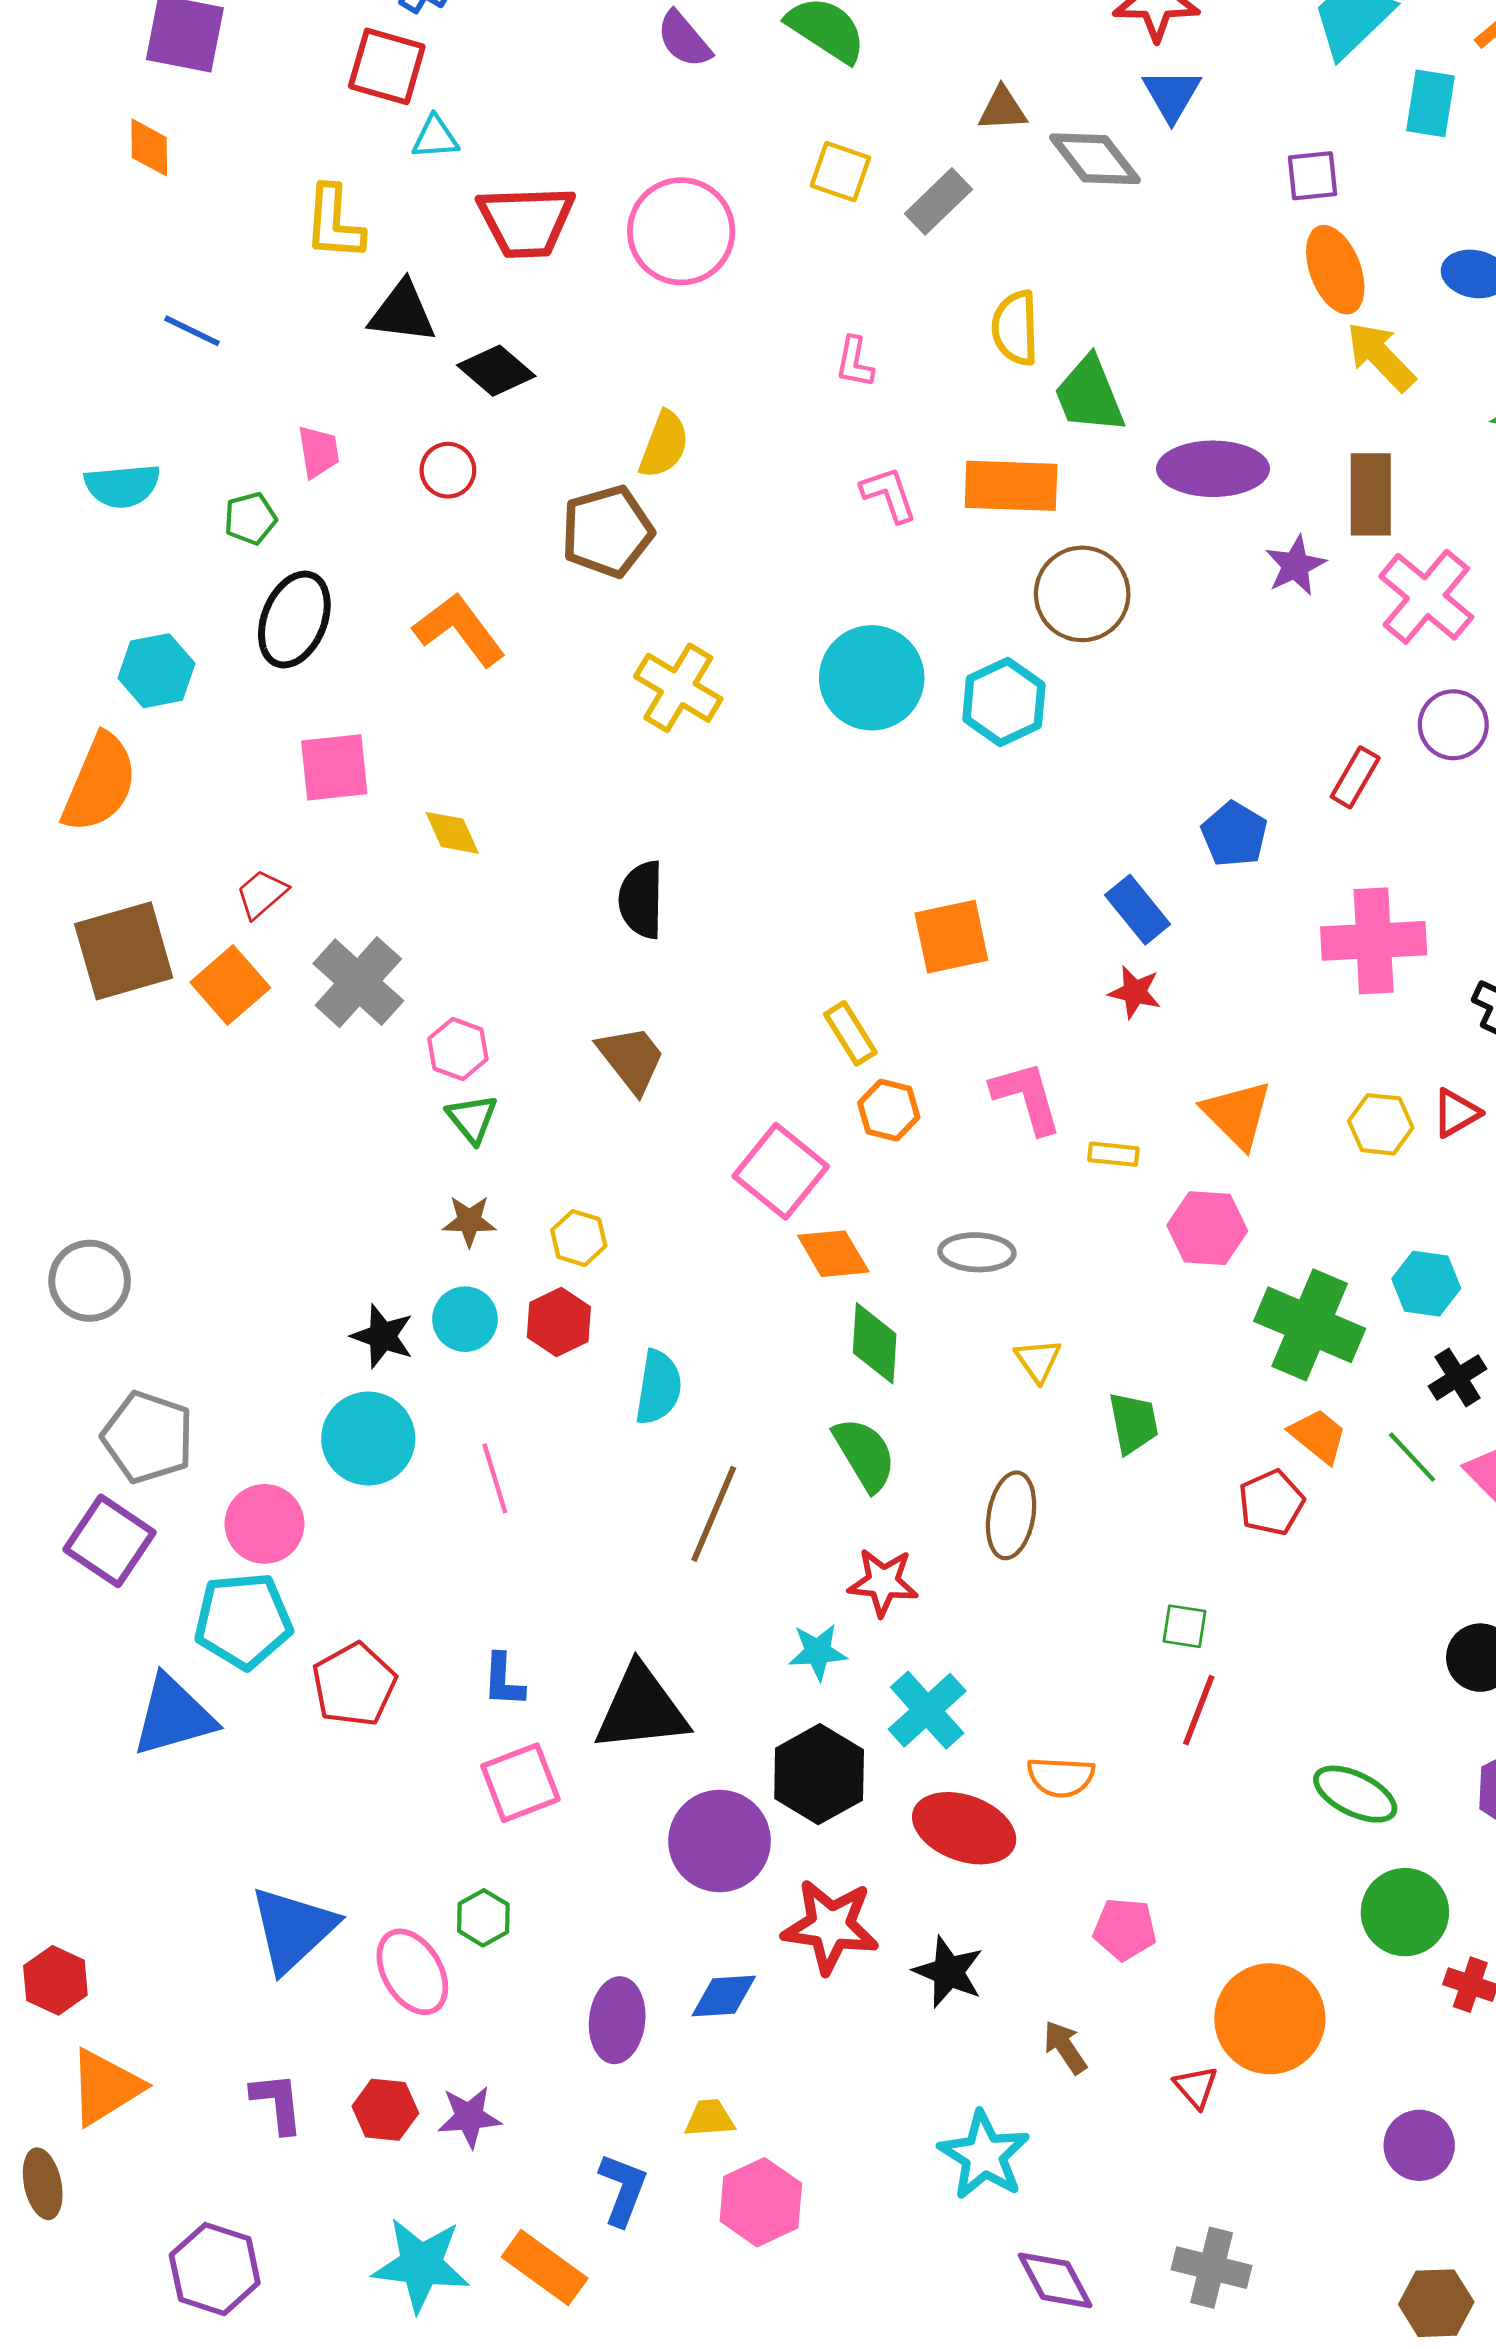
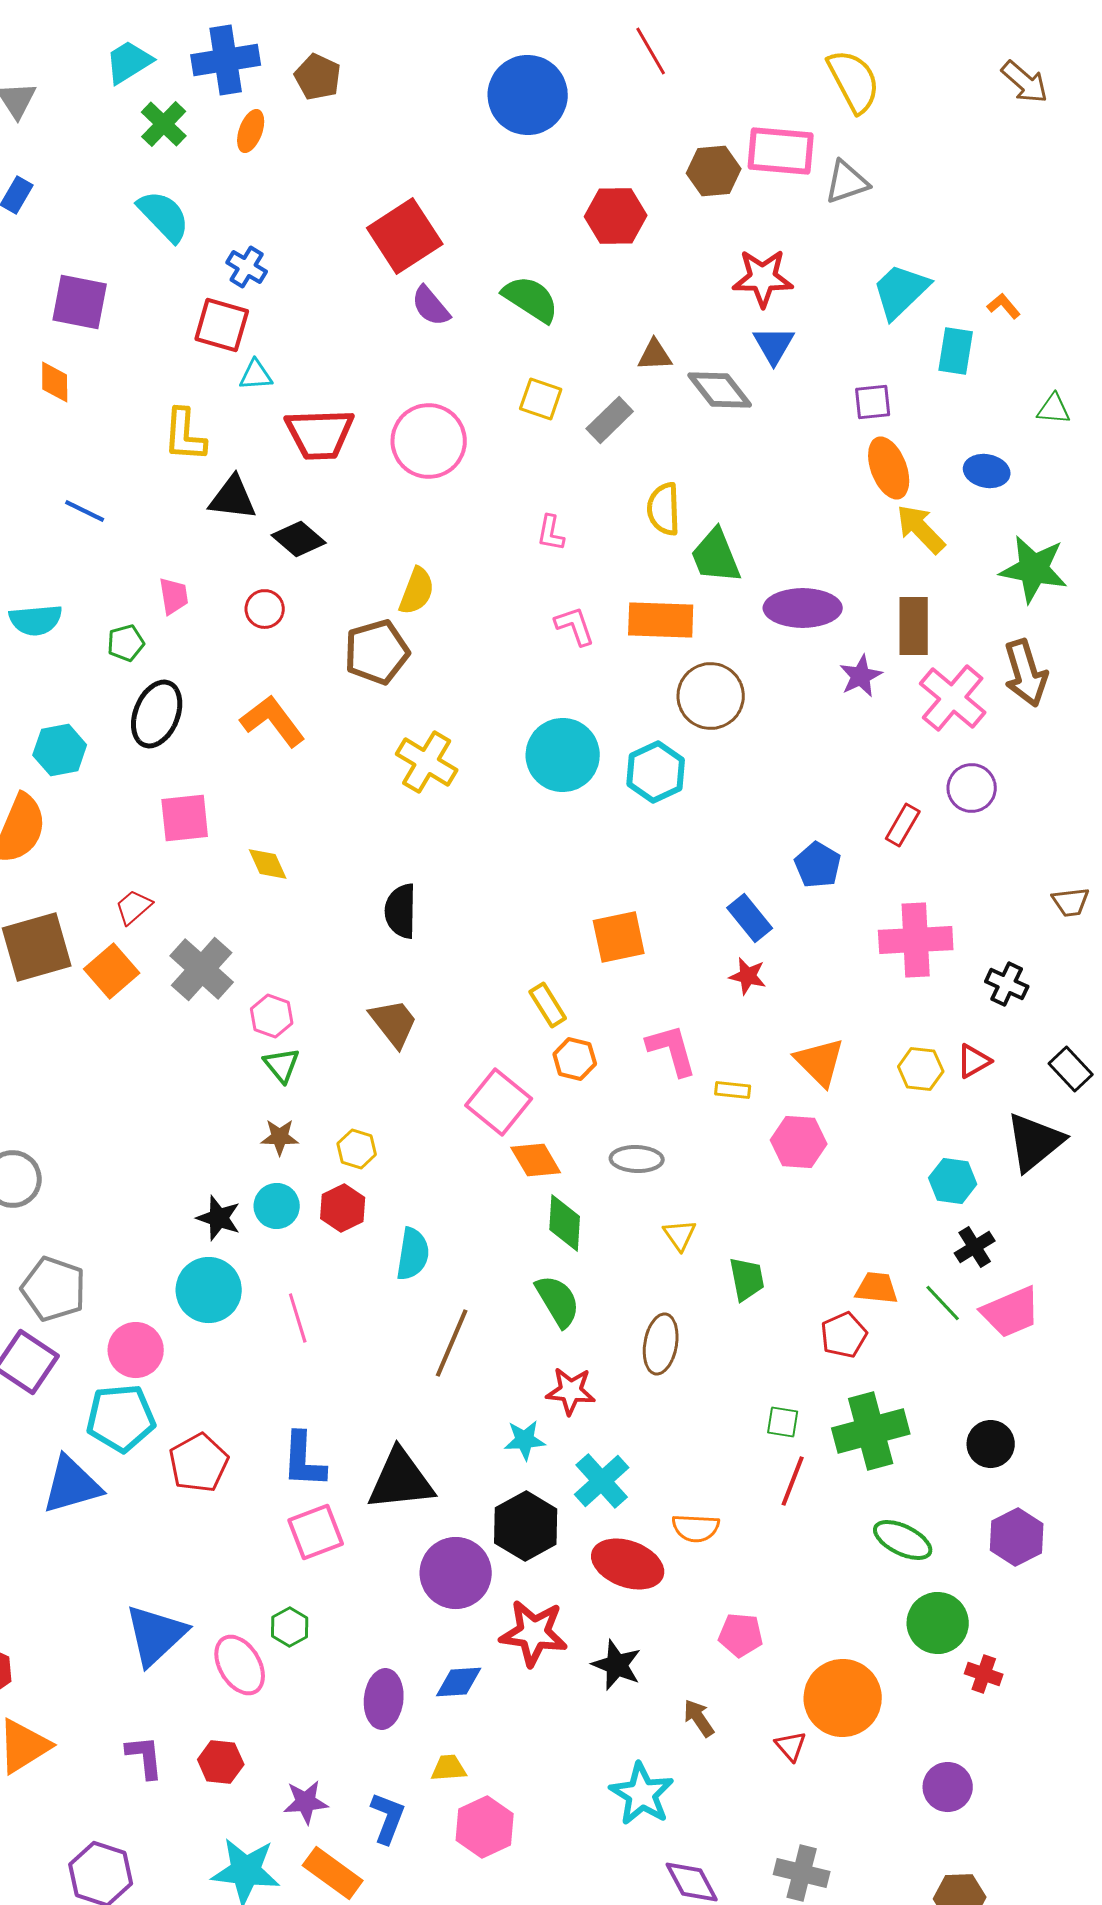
green cross: (1310, 1325) -> (871, 1431), moved, turned -38
orange trapezoid: (1318, 1436) -> (877, 1288), turned -33
blue L-shape: (503, 1680) -> (304, 1460), size x1.5
purple star: (469, 2117) -> (306, 1802), moved

